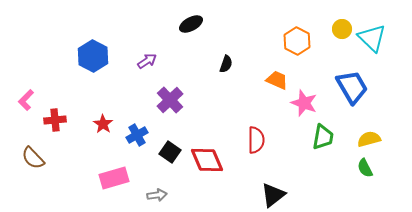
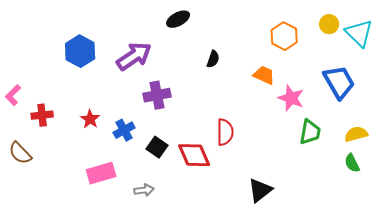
purple arrow: (147, 61) -> (134, 56), size x1.8
purple cross: (170, 100) -> (157, 95), turned 32
red semicircle: (256, 140) -> (225, 132), moved

